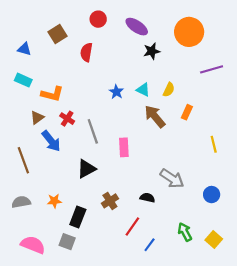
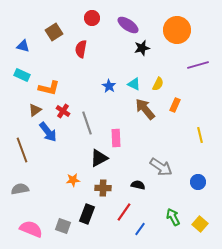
black triangle: (86, 169) -> (99, 158), moved
orange star: (54, 201) -> (73, 180), moved
brown cross: (110, 201) -> (103, 188), turned 35
black rectangle: (78, 217) -> (87, 214), moved

